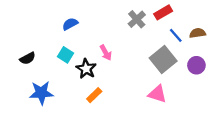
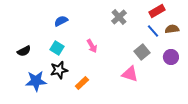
red rectangle: (163, 12) -> (157, 11), moved
gray square: (163, 60) -> (142, 52), size x0.7
black star: (86, 69) -> (59, 70), moved, turned 30
pink triangle: (157, 94) -> (130, 74), moved

